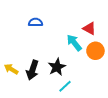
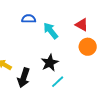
cyan arrow: (74, 43) -> (51, 31), moved
black arrow: (32, 70) -> (24, 78), moved

